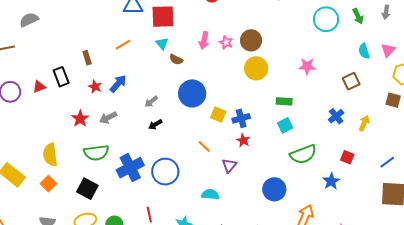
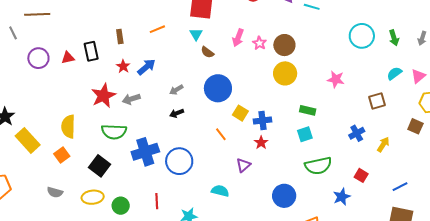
cyan semicircle: (364, 51) -> (394, 73), turned 63
red star: (80, 119) -> (103, 96), size x1.4
orange line: (204, 146) -> (221, 134), moved

